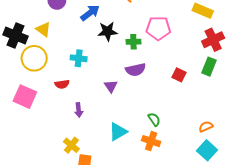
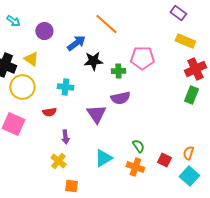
red square: (179, 75) -> (164, 160), moved
purple triangle: (111, 86) -> (96, 114), size x1.5
orange semicircle: (206, 127) -> (188, 153), turned -48
yellow cross: (71, 145) -> (58, 161), moved

